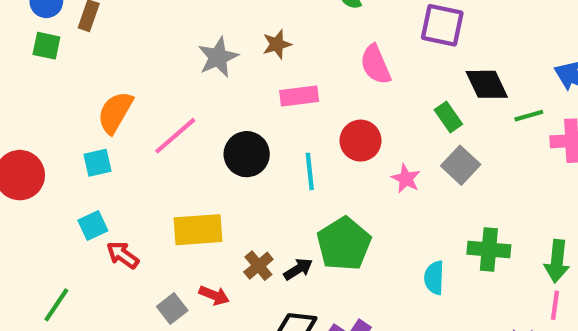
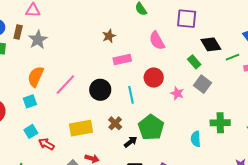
gray star: (218, 57) -> (38, 40), moved
brown cross: (258, 266) -> (115, 123), moved

